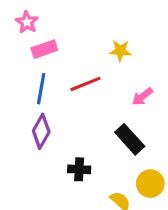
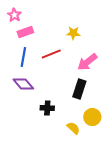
pink arrow: (142, 97) -> (87, 62), size x1.5
purple diamond: (41, 131) -> (23, 84), turned -70
black rectangle: (130, 139) -> (79, 89), turned 60

